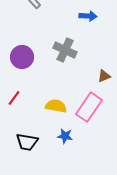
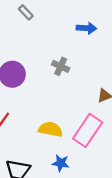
gray cross: (65, 50) -> (61, 66), size x0.7

